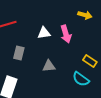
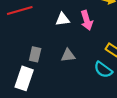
gray rectangle: (19, 53) -> (35, 54), moved

